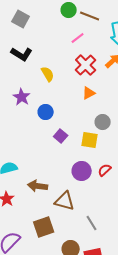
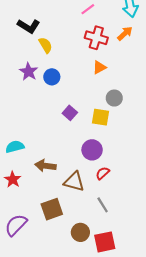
red cross: (86, 65) -> (96, 38), turned -30
yellow semicircle: (48, 74) -> (45, 45), moved
blue circle: (46, 112) -> (52, 77), moved
red semicircle: (105, 170) -> (103, 173), moved

